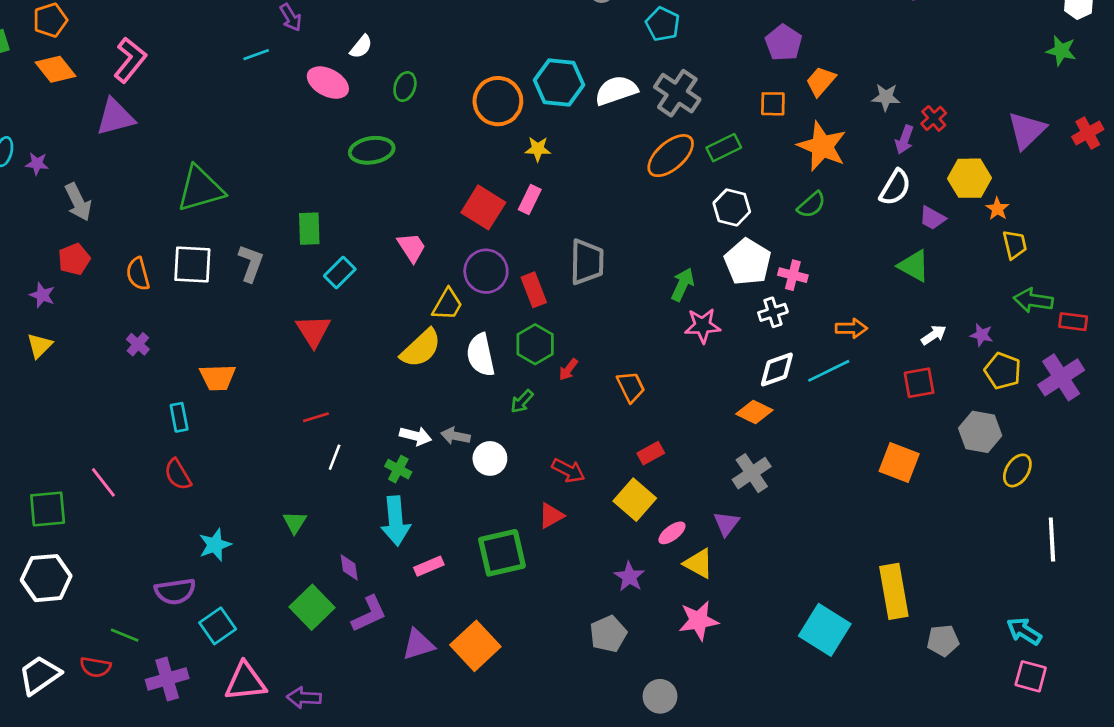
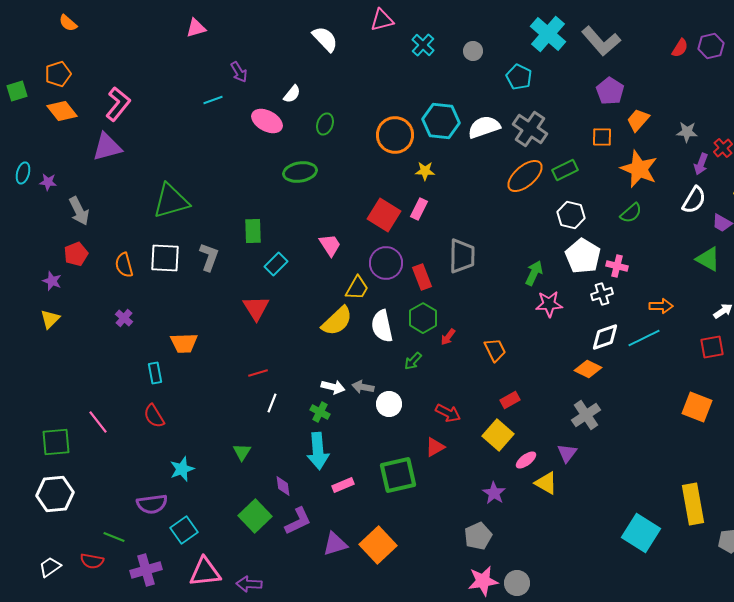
pink star: (699, 621) -> (483, 581), moved
white trapezoid: (40, 675) -> (50, 567), size x0.7

